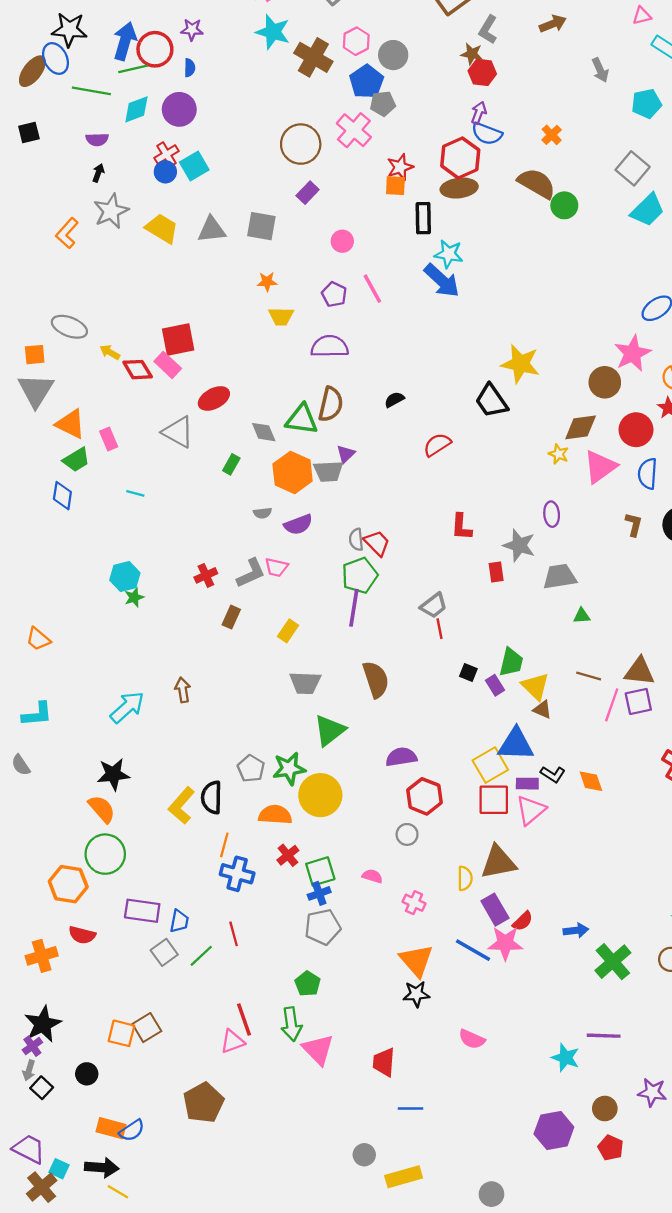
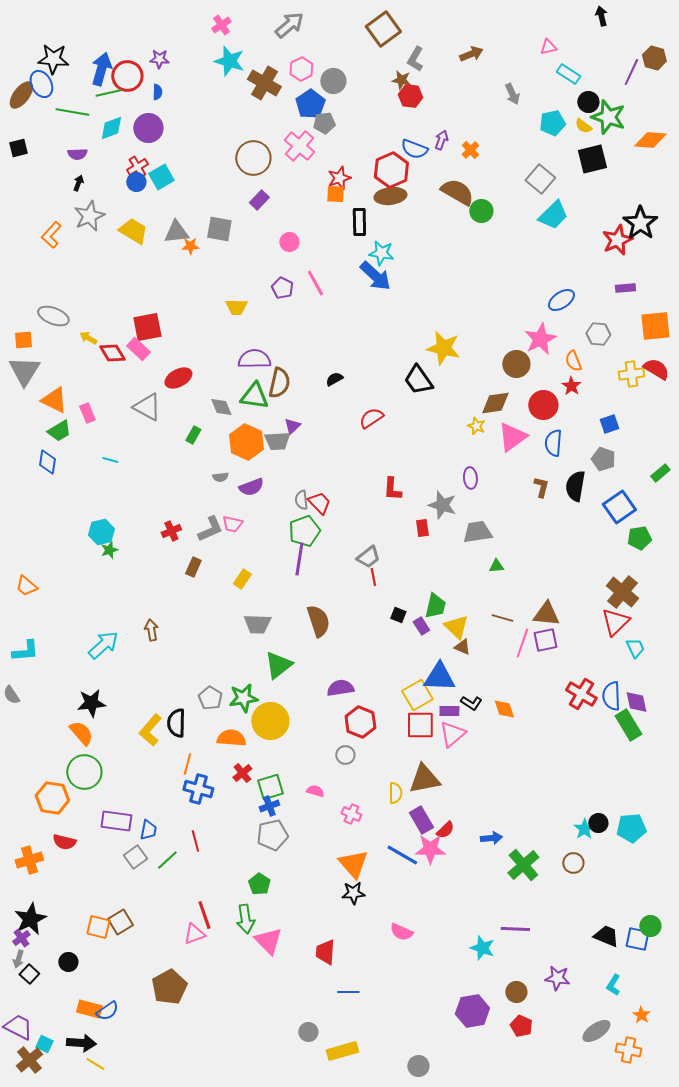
purple arrow: (479, 113) -> (441, 140), moved
orange star: (267, 282) -> (190, 246), moved
purple semicircle: (330, 346) -> (254, 359), moved

